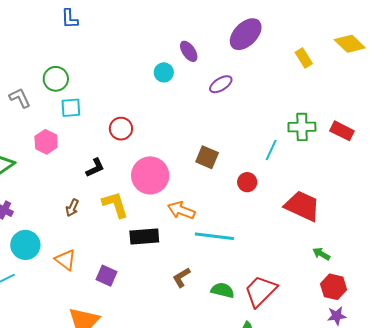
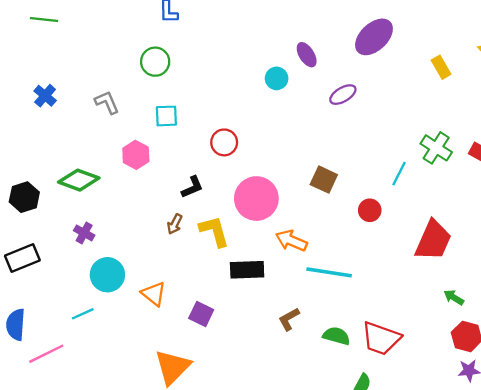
green circle: (56, 79) -> (155, 62), moved
green cross: (302, 127) -> (436, 148), turned 32
red trapezoid: (302, 206) -> (433, 240), turned 87
brown arrow: (72, 208) -> (175, 224), moved
red trapezoid: (261, 291) -> (381, 338), turned -117

